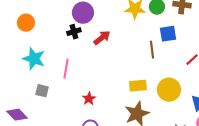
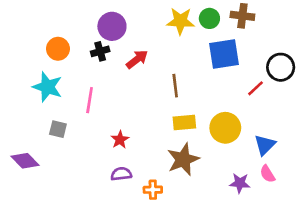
orange circle: (26, 23) -> (58, 49), moved
blue square: (168, 34) -> (224, 54), size x1.4
brown line: (152, 50) -> (175, 86), moved

